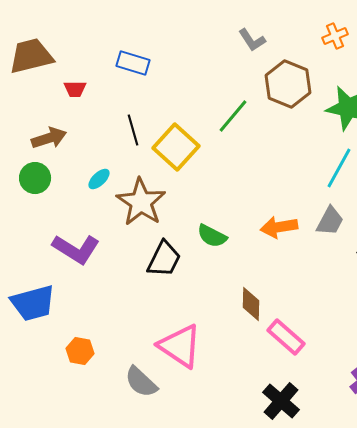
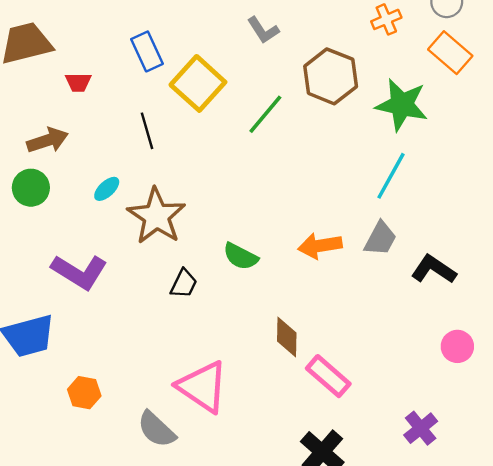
gray L-shape: (252, 40) -> (263, 30), moved
blue rectangle: (133, 63) -> (147, 51), turned 48
yellow square: (176, 147) -> (198, 83), moved
black trapezoid: (164, 259) -> (184, 284), size x0.7

